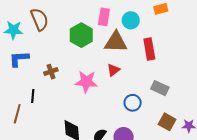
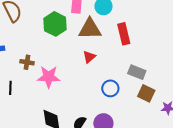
brown cross: (51, 72) -> (27, 62), turned 32
pink star: (86, 82) -> (49, 77), moved
brown square: (167, 122) -> (146, 93), moved

